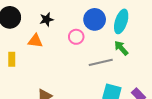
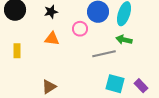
orange triangle: (35, 41) -> (52, 39), moved
green arrow: (121, 48) -> (124, 40), turned -35

